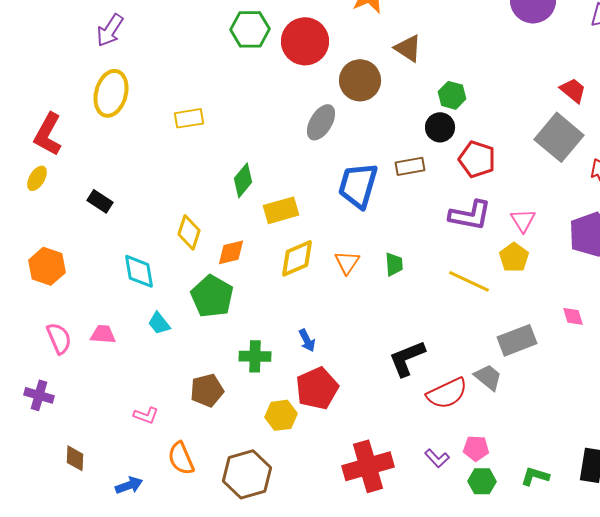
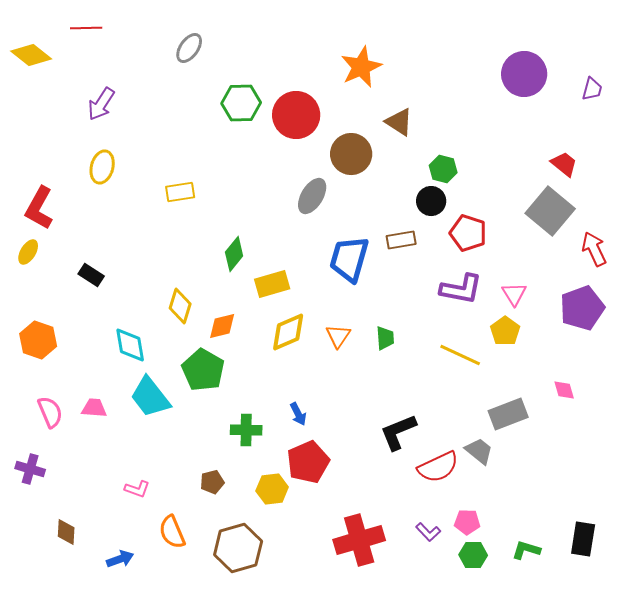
yellow ellipse: (111, 93) -> (102, 167), size x0.7
cyan trapezoid: (159, 323) -> (150, 397), size x1.8
brown pentagon: (207, 390) -> (212, 482), moved, size x0.7

